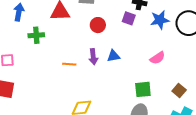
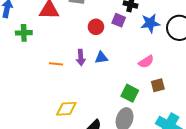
red circle: (98, 25) -> (96, 27), moved
green square: (143, 89) -> (130, 93), turned 30
brown square: (179, 90) -> (158, 85), moved, turned 32

